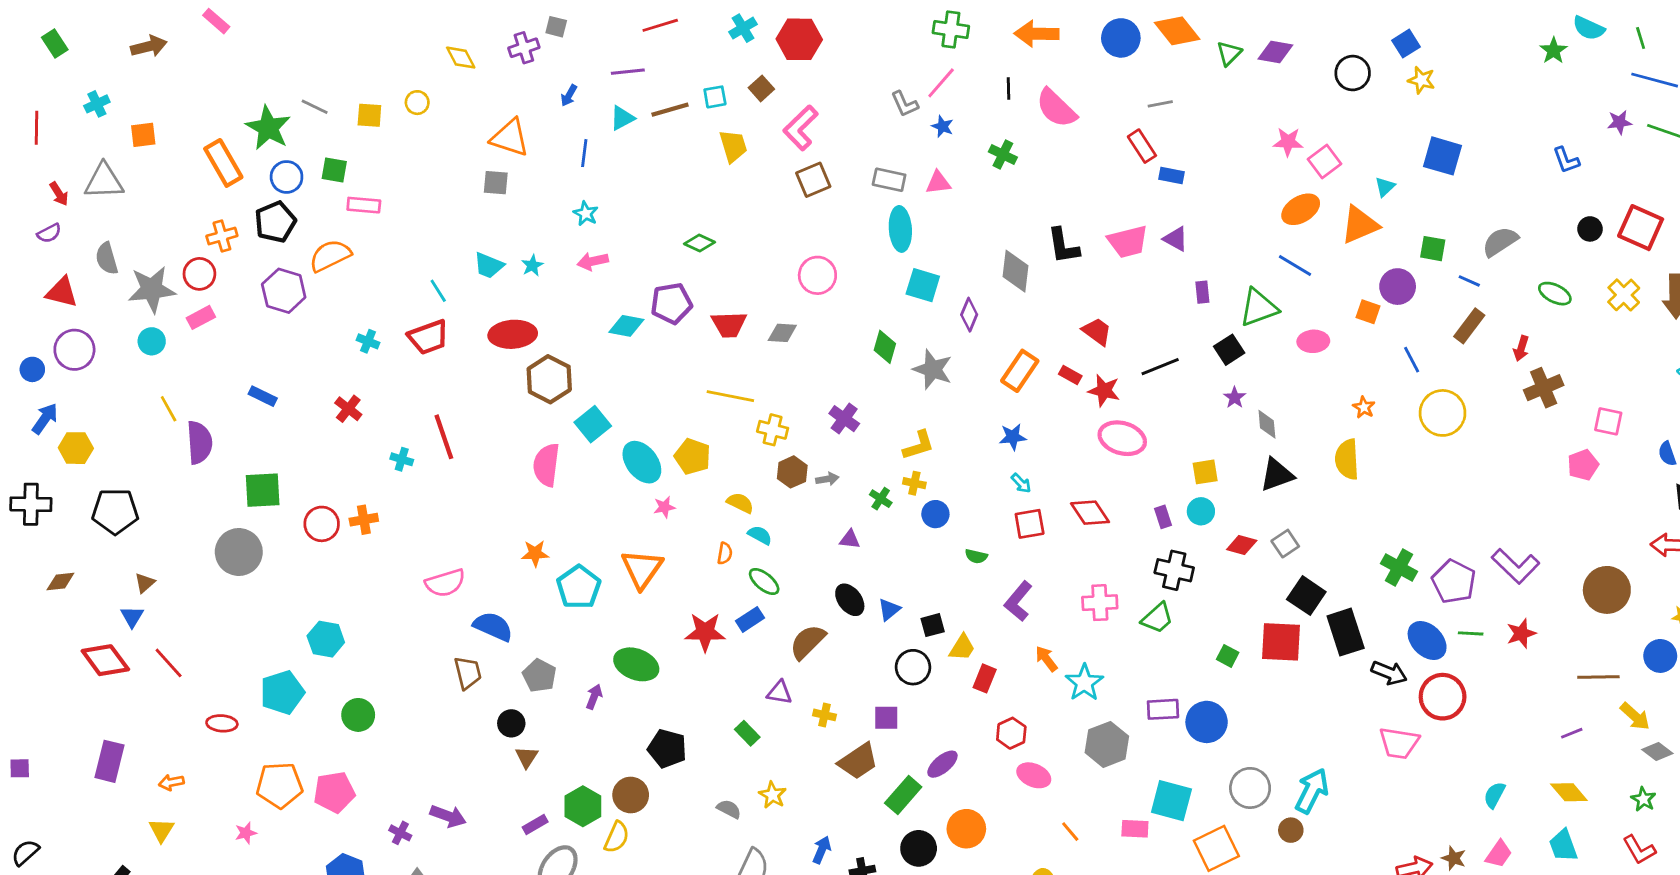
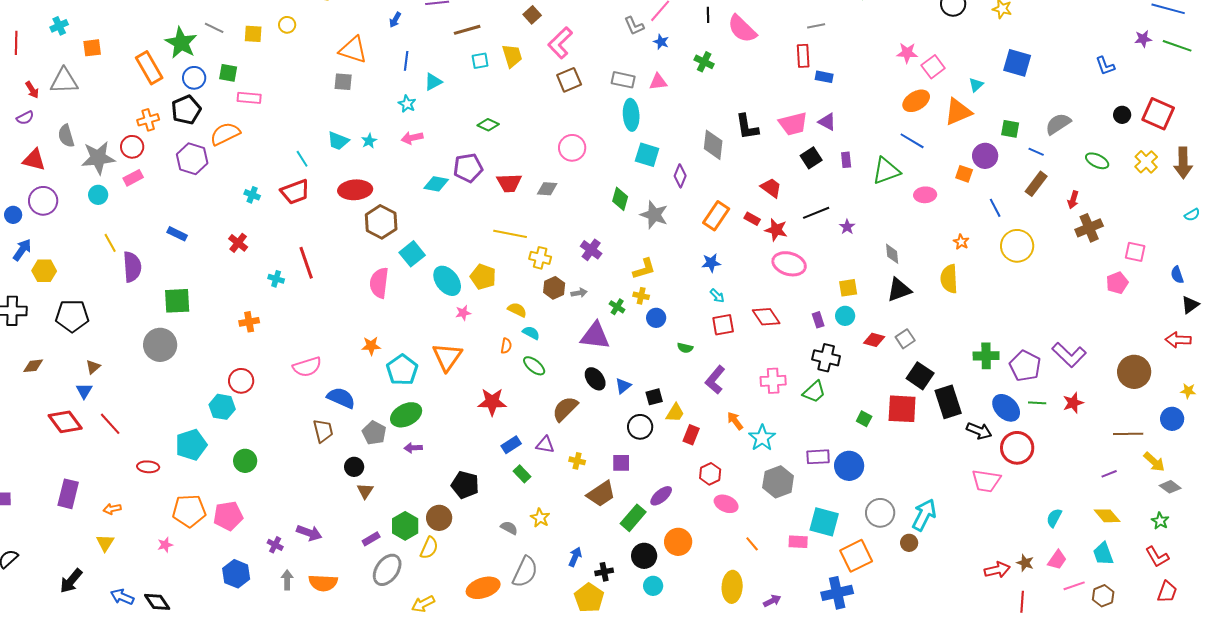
cyan square: (715, 97) -> (480, 61), moved
cyan triangle: (622, 118) -> (433, 82), moved
red rectangle: (1142, 146) -> (803, 56), turned 30
black square: (1229, 350) -> (811, 158), moved
purple star: (1235, 397) -> (847, 227), moved
red circle: (322, 524) -> (241, 381), moved
purple triangle: (850, 539) -> (595, 336), size x2.0
green cross: (1399, 567) -> (986, 356), turned -30
blue rectangle: (750, 619) -> (511, 445), moved
green ellipse: (636, 664) -> (406, 415), moved, turned -48
purple arrow: (594, 697) -> (413, 448), turned -114

